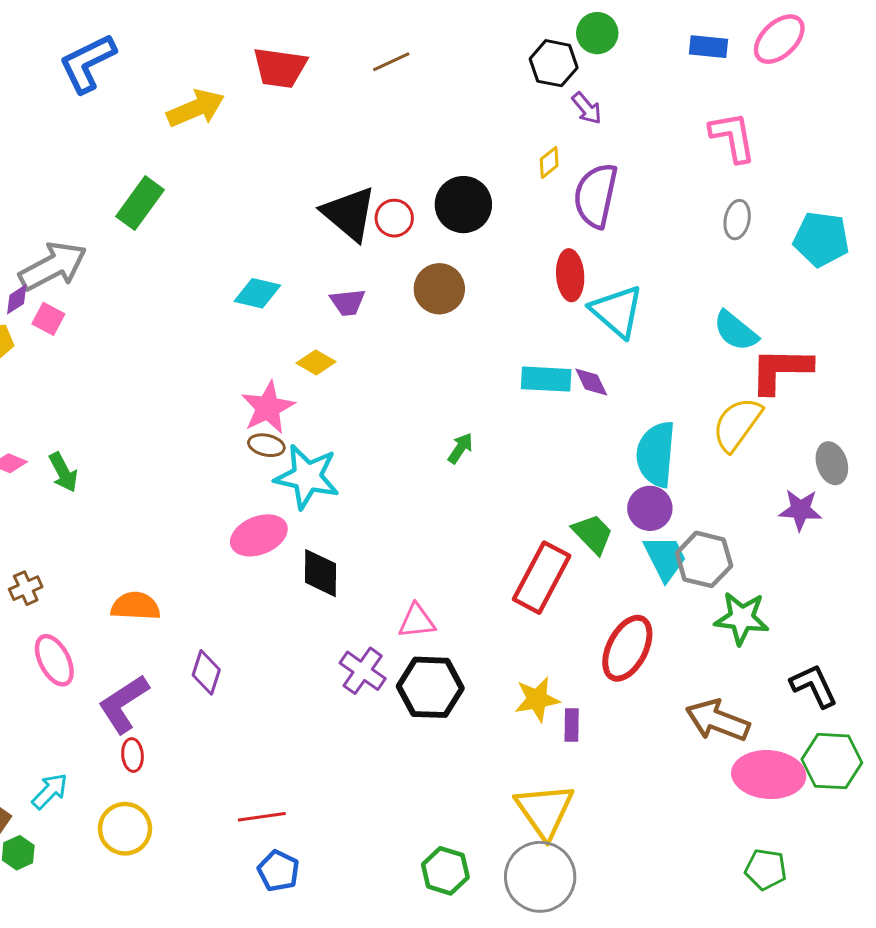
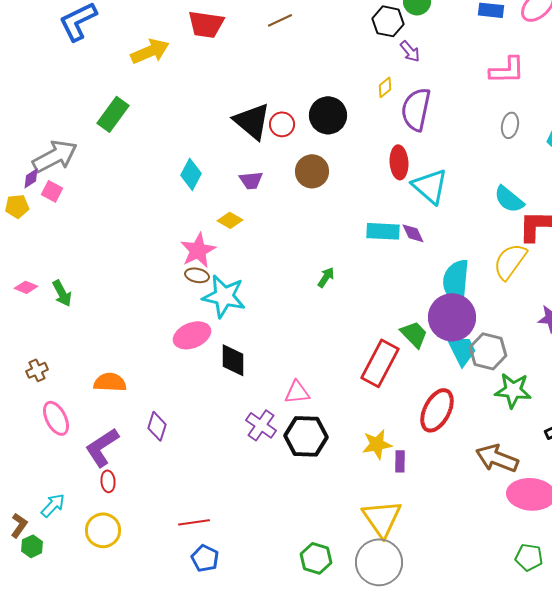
pink L-shape: (733, 137) -> (507, 70), turned 99
cyan diamond: (257, 293) -> (191, 174), turned -76
purple circle: (650, 508) -> (452, 317), size x1.6

